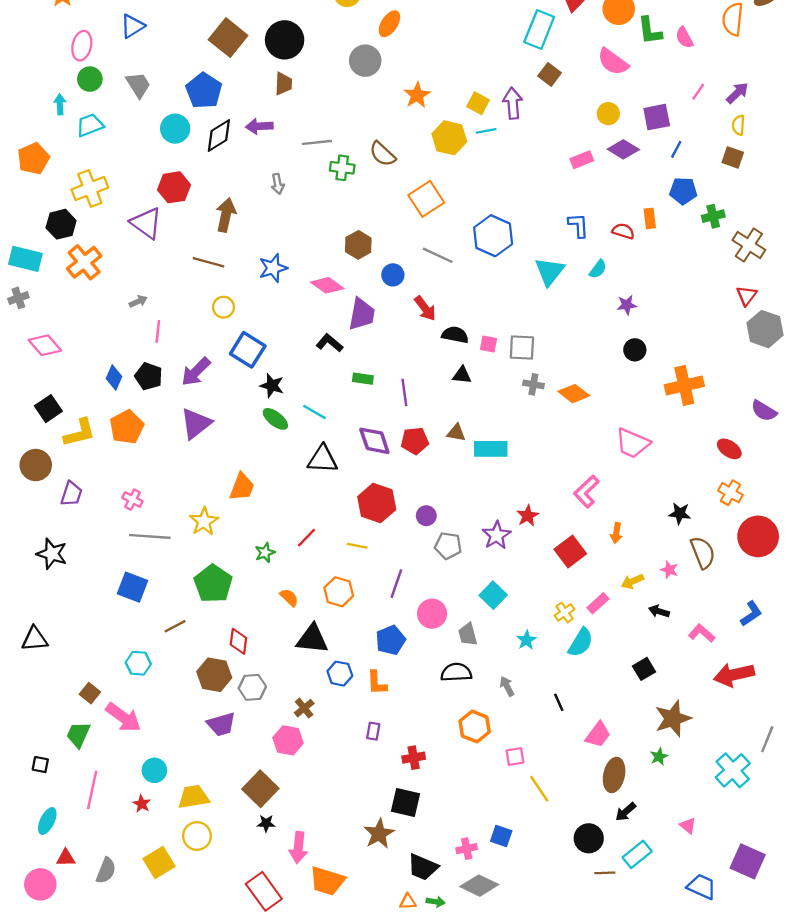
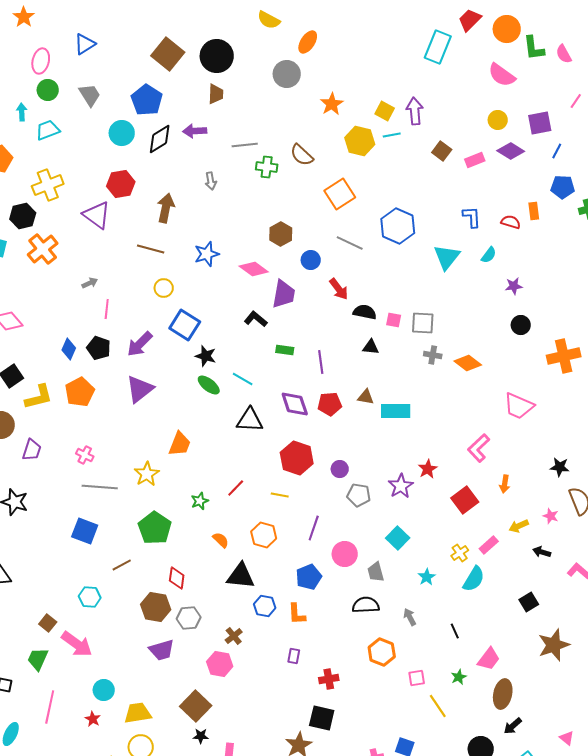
brown square: (550, 74) -> (442, 151), moved
green star: (659, 756) -> (459, 677), moved

